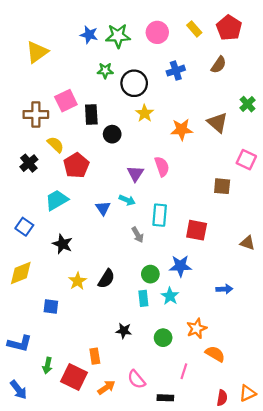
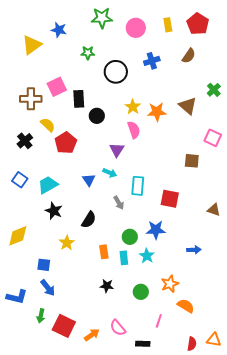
yellow rectangle: (194, 29) -> (168, 25), turned 32
blue star: (89, 35) -> (59, 30), moved
green star: (118, 36) -> (102, 18), moved
green star: (105, 71) -> (88, 53), moved
yellow star: (145, 113) -> (133, 107), moved
pink semicircle: (162, 167) -> (134, 130), moved
cyan trapezoid: (57, 200) -> (48, 185), moved
blue square: (24, 227) -> (20, 180), moved
black semicircle: (106, 279) -> (89, 220), moved
orange rectangle: (95, 356) -> (104, 252), moved
blue arrow: (18, 390) -> (48, 288), moved
orange triangle: (247, 393) -> (214, 340), turned 35

